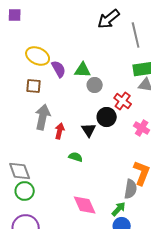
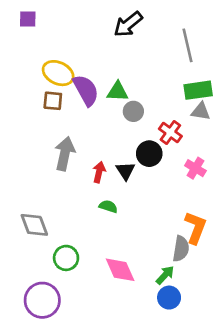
black arrow: (109, 19) -> (128, 24), moved
purple semicircle: (59, 69) -> (86, 90), size x1.4
brown square: (34, 86) -> (53, 101), moved
red arrow: (60, 131) -> (99, 172), moved
green circle: (25, 191) -> (66, 258), moved

